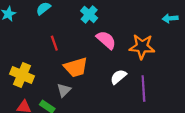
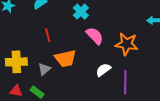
yellow cross: (22, 75) -> (16, 62), turned -30
gray triangle: (64, 90) -> (44, 69), moved

